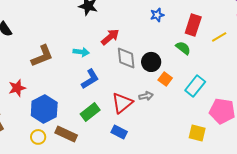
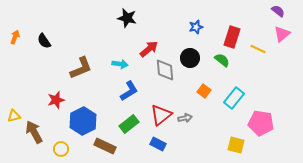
yellow line: (219, 37) -> (258, 49), turned 56
black circle: (151, 62) -> (190, 58), moved
gray arrow: (146, 96) -> (185, 118), moved
yellow circle: (38, 137) -> (61, 149), moved

